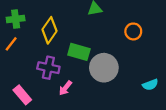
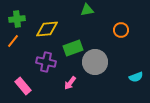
yellow diamond: (50, 30) -> (47, 29), turned 50
green rectangle: (79, 52) -> (73, 48), turned -36
pink arrow: (65, 88) -> (70, 83), moved

